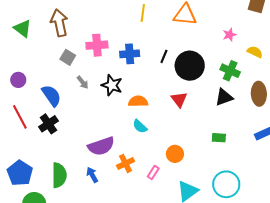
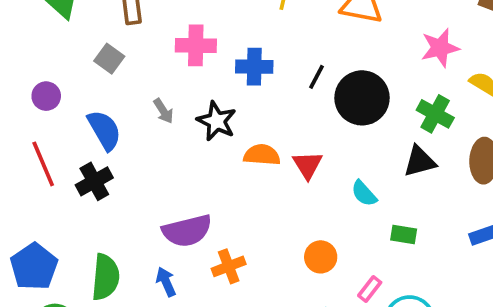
pink star: (230, 35) -> (440, 48), size x1.5
gray square: (68, 57) -> (109, 59), moved
red triangle: (179, 99) -> (308, 165), moved
cyan semicircle: (140, 126) -> (364, 193), moved
pink rectangle: (153, 172) -> (370, 289), moved

